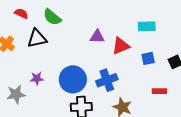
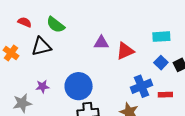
cyan rectangle: (147, 26) -> (161, 37), moved
blue square: (148, 58) -> (161, 63), moved, turned -32
blue cross: (107, 80) -> (142, 86), moved

